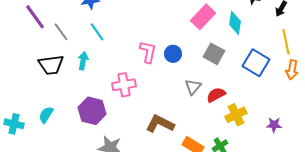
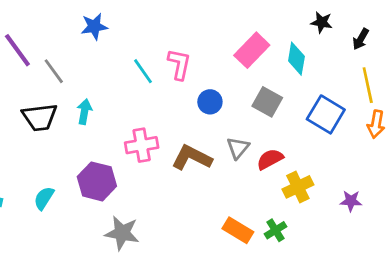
cyan line: (97, 32) -> (143, 71), moved
pink L-shape: (148, 52) -> (179, 64), moved
cyan semicircle: (46, 115) -> (44, 198), moved
brown L-shape: (160, 124) -> (192, 158), moved

